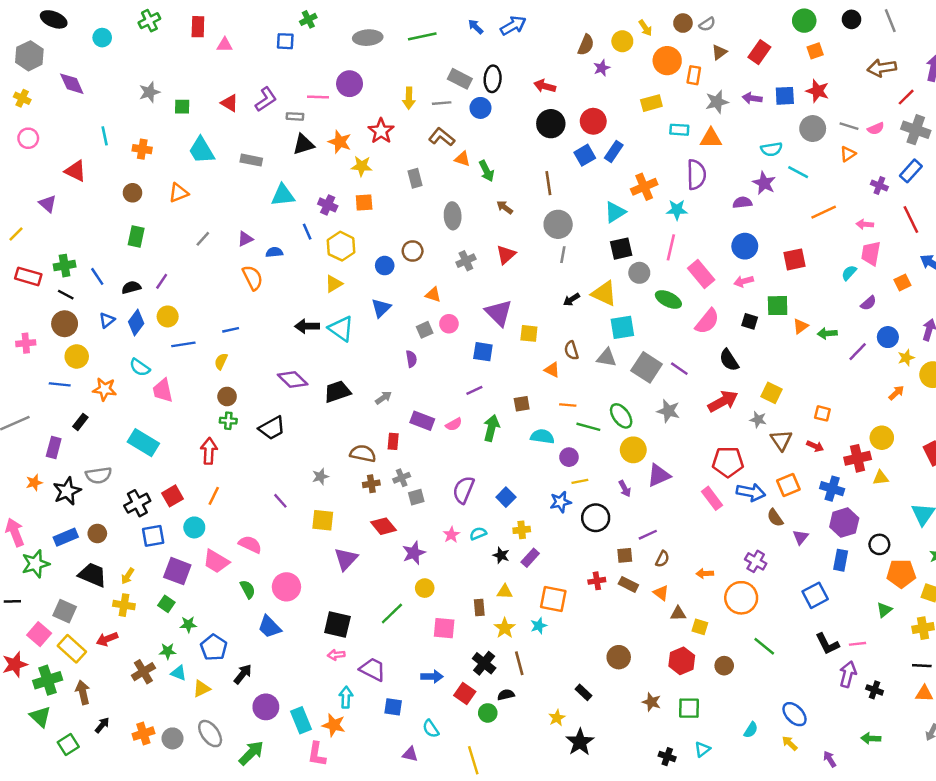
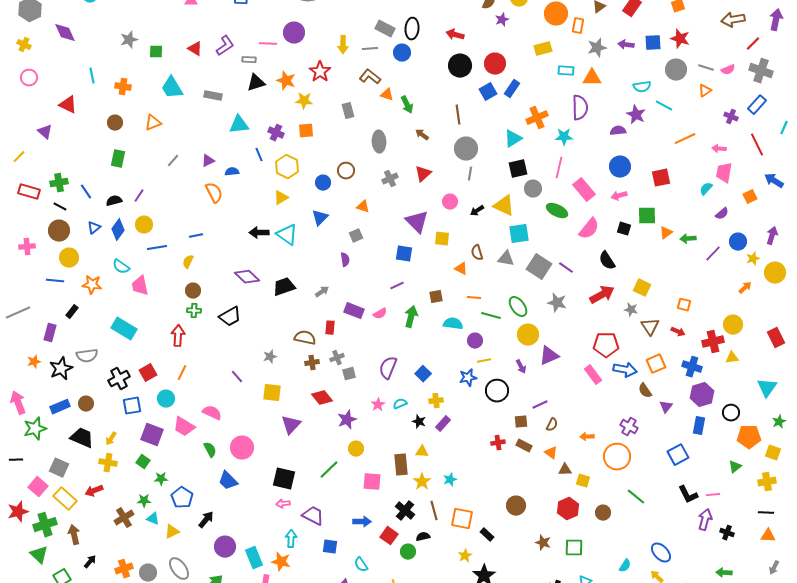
pink circle: (449, 324) -> (450, 202), moved
orange square: (553, 599) -> (462, 519), moved
brown rectangle: (479, 607) -> (401, 465), size x1.5

